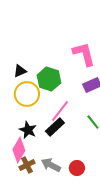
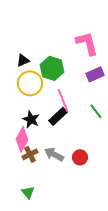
pink line: (60, 111) -> (63, 100), turned -60

